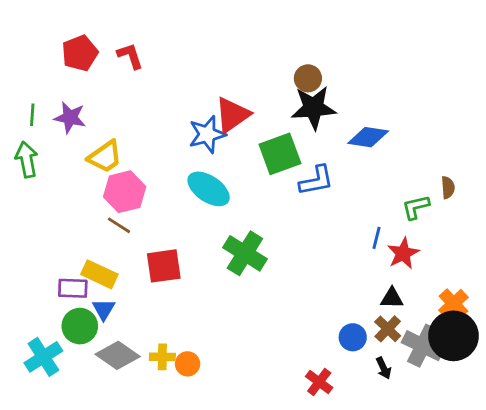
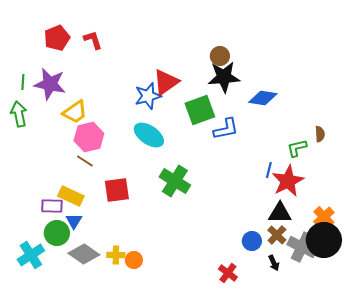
purple star: (70, 118) -> (50, 84), size x1.4
red star: (403, 253) -> (288, 181), size x1.4
black triangle: (392, 298) -> (280, 213), size x1.4

